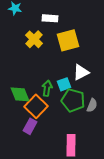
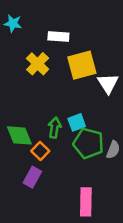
white triangle: (81, 72) -> (108, 83), moved, turned -36
orange square: (36, 106) -> (40, 151), size x0.6

